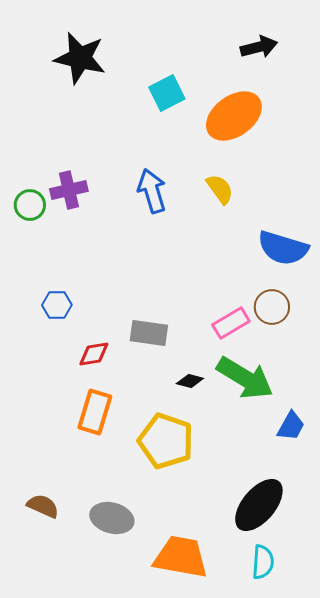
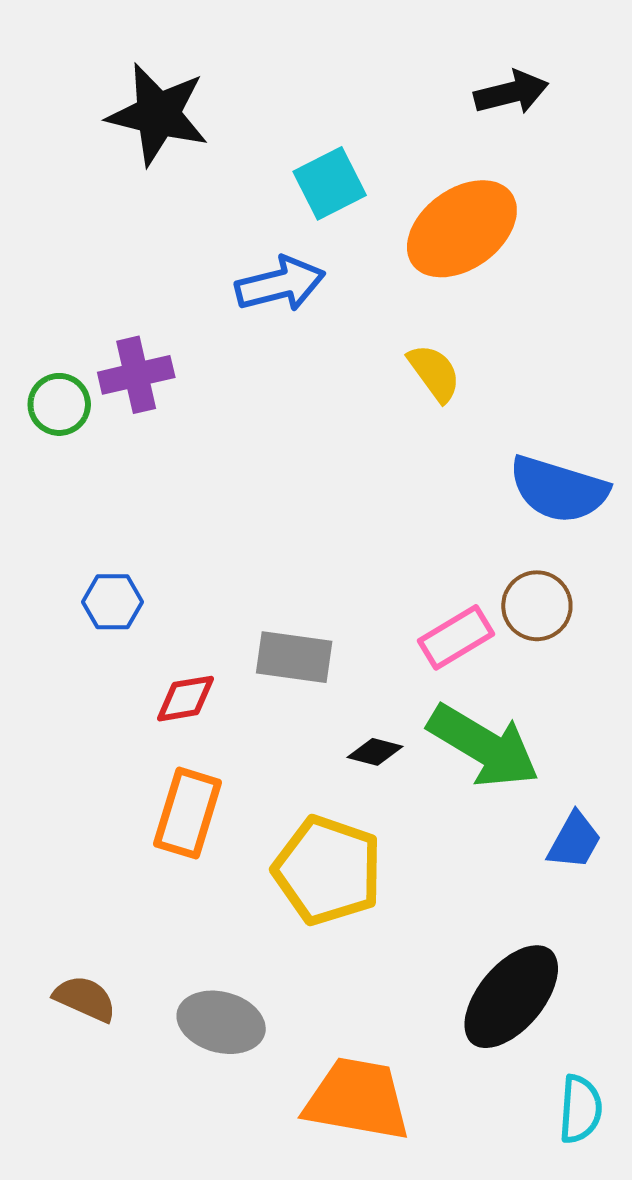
blue arrow: (152, 191) -> (280, 284), moved, turned 93
cyan semicircle: (263, 562) -> (580, 1109), moved

